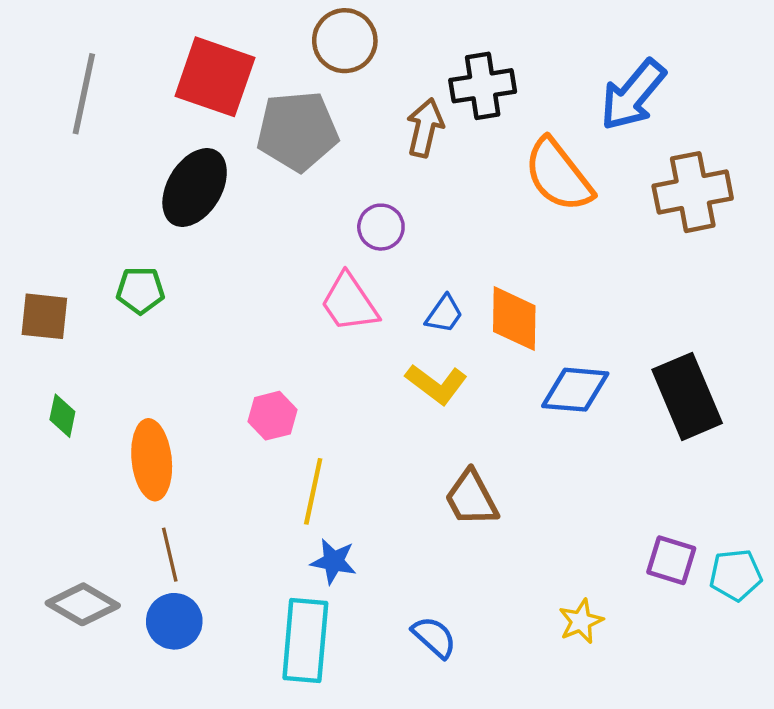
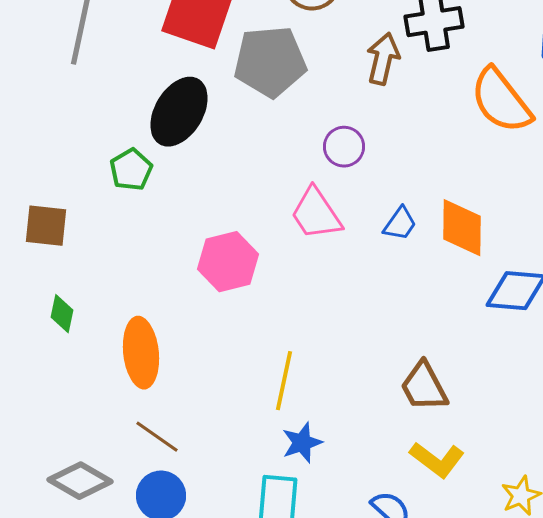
green pentagon: (140, 290) -> (131, 170), moved, turned -30
yellow L-shape: (436, 384) -> (437, 460), moved
pink hexagon: (273, 416) -> (228, 262), moved, size x1.4
brown line: (170, 555) -> (157, 437), turned -42
blue star: (334, 561) -> (302, 443), turned -30

